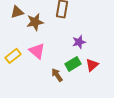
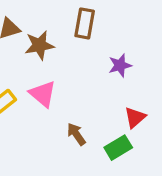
purple star: (79, 42) -> (120, 65), moved
green rectangle: (73, 64) -> (118, 148), moved

